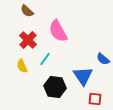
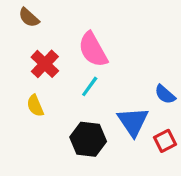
brown semicircle: (27, 11) -> (29, 18), moved
cyan line: (45, 59) -> (90, 86), moved
red square: (95, 99) -> (165, 141), moved, turned -32

